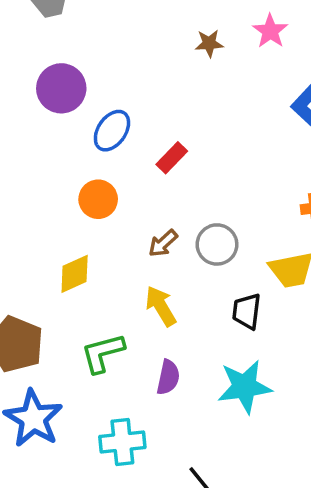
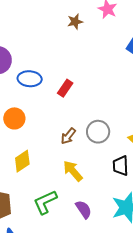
blue ellipse: (112, 131) -> (30, 79), turned 70
orange circle: (98, 199) -> (14, 118), moved
purple semicircle: (168, 377) -> (84, 209), turned -36

